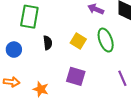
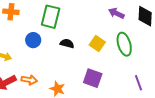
black semicircle: (48, 43) -> (67, 43), turned -72
blue circle: (14, 50) -> (33, 40), moved

